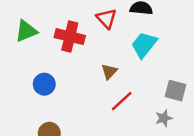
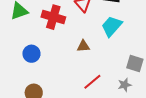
brown triangle: (109, 72) -> (83, 46), turned 40
red line: (122, 101) -> (92, 82), moved

